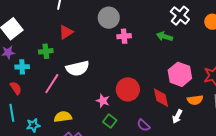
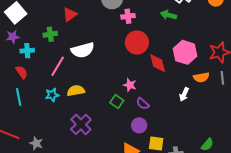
red circle: (128, 89) -> (137, 43), moved
red diamond: (161, 98) -> (158, 63), moved
pink star: (103, 101) -> (130, 85), moved
yellow semicircle: (63, 117) -> (76, 91), moved
cyan star: (33, 125) -> (52, 95), moved
purple semicircle: (144, 125) -> (143, 104), moved

